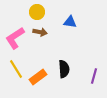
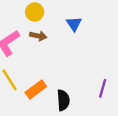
blue triangle: (70, 22) -> (74, 24), turned 48
black semicircle: (64, 69) -> (63, 100), moved

